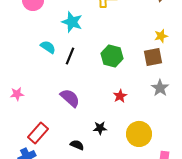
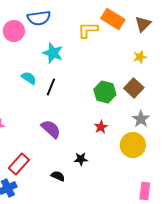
yellow star: (161, 36) -> (140, 57), moved
green hexagon: (112, 56) -> (105, 92), moved
brown square: (153, 57) -> (134, 88), turned -36
yellow circle: (139, 134) -> (133, 145), moved

